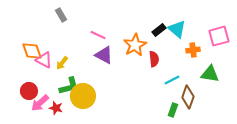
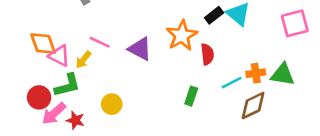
pink line: (98, 35) -> (100, 42), moved
orange cross: (193, 50) -> (256, 73), moved
green L-shape: (69, 86) -> (67, 85), moved
yellow circle: (83, 96) -> (112, 104), size x0.6
brown diamond: (188, 97) -> (253, 105), turned 45
green rectangle: (173, 110) -> (191, 96), moved

